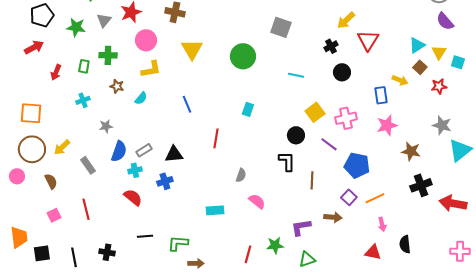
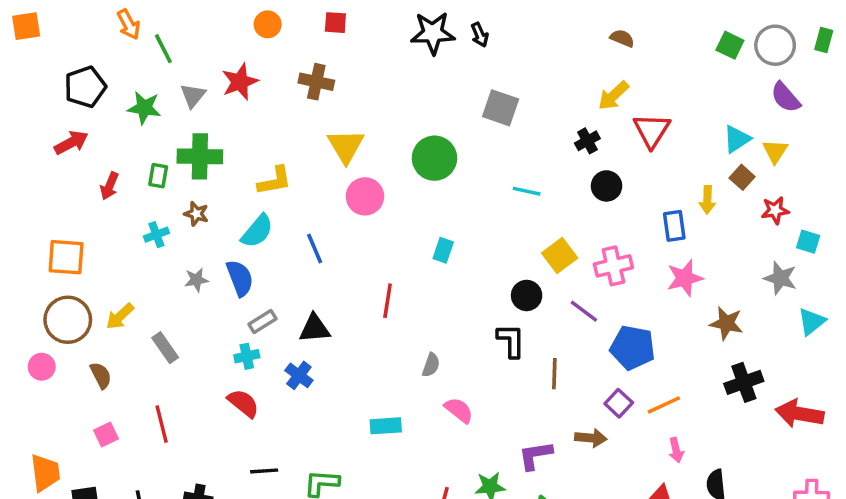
pink circle: (146, 40) -> (365, 196), moved
green cross: (108, 55) -> (200, 156), size x1.4
cyan square: (458, 62) -> (808, 242), moved
yellow arrow: (400, 80) -> (707, 200), turned 70
brown star: (117, 86) -> (196, 214), moved
cyan semicircle: (141, 98) -> (257, 231), size x1.5
blue line: (187, 104) -> (315, 249), moved
cyan triangle: (460, 150) -> (812, 322), size x0.7
blue semicircle: (119, 151) -> (240, 278), moved, turned -40
blue cross: (165, 181) -> (299, 375), turned -35

